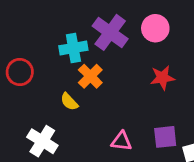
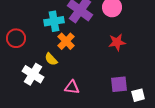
white cross: (42, 141) -> (33, 74), moved
pink triangle: (121, 141) -> (72, 87), moved

